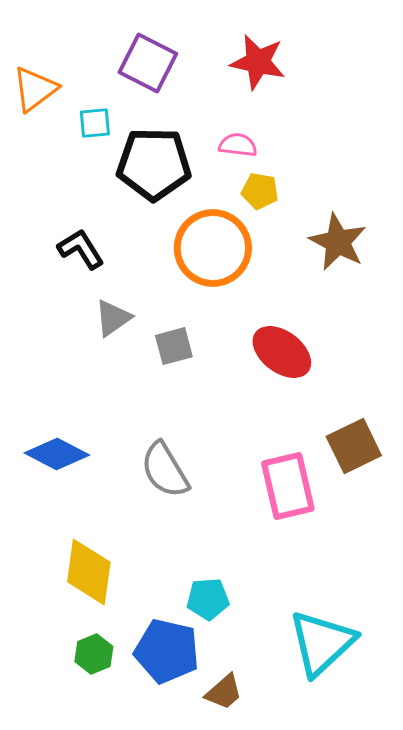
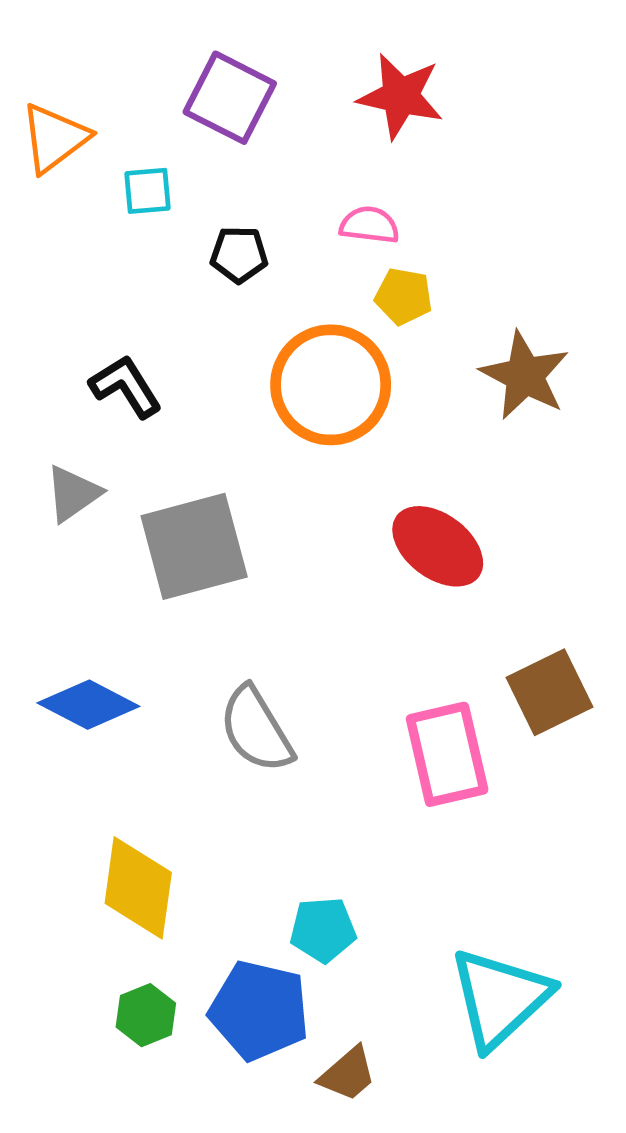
black pentagon: (154, 164) -> (239, 254), size x0.5
gray triangle: (113, 318) -> (73, 494), moved
gray square: (174, 346) -> (194, 546), moved, size x1.8

